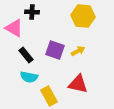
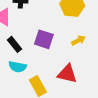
yellow arrow: (78, 51) -> (78, 40), moved

